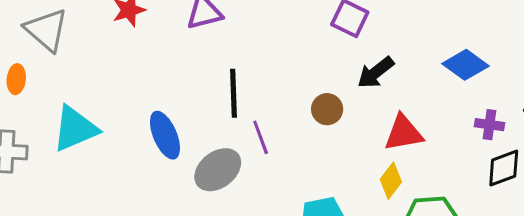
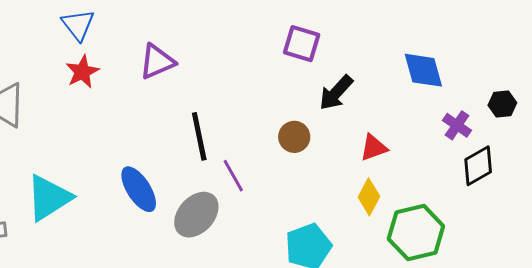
blue diamond: (466, 65) -> (423, 70), turned 48
purple cross: (490, 125) -> (457, 125), turned 36
red triangle: (404, 133) -> (374, 148), size x0.7

